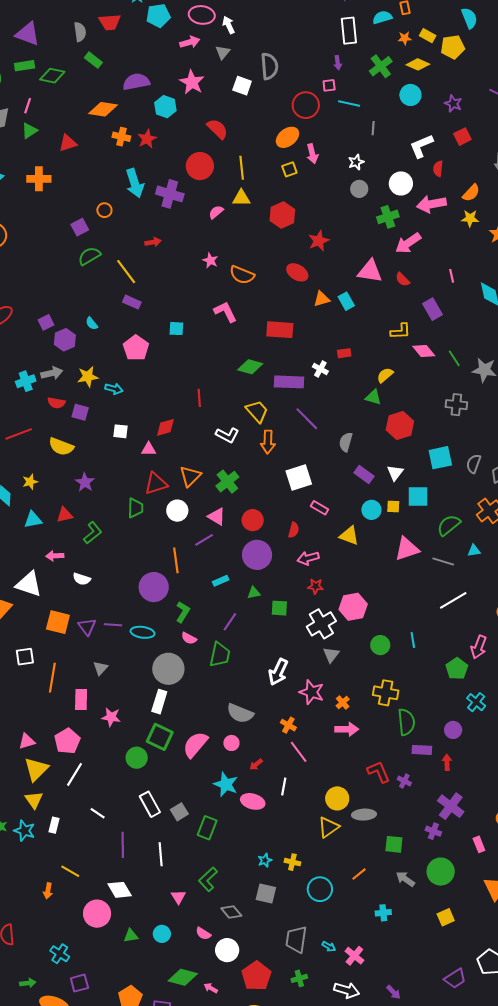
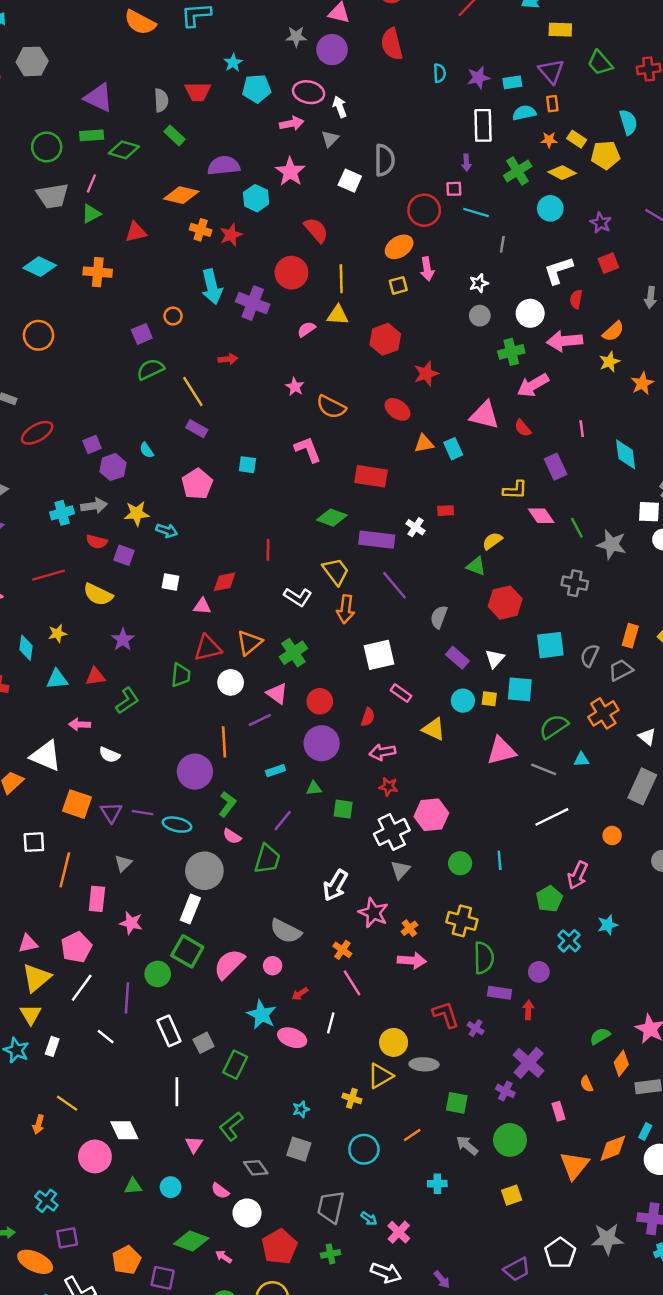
yellow star: (470, 218) -> (609, 362), turned -30
purple line: (123, 845) -> (127, 998), moved
yellow cross: (292, 862) -> (352, 1098), moved

